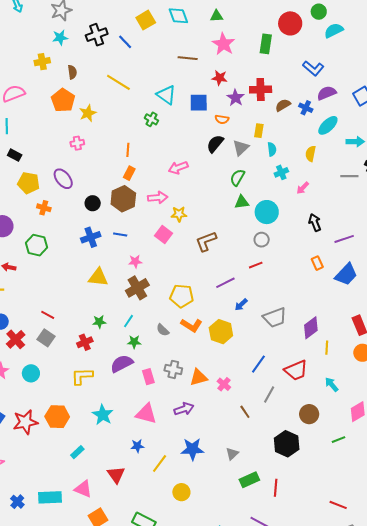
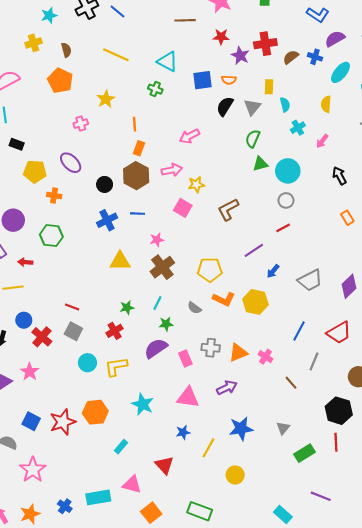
blue square: (199, 103) -> (203, 80), moved
yellow star: (88, 113) -> (106, 99), moved
cyan circle: (31, 373) -> (87, 363), moved
red line: (276, 488) -> (336, 442), moved

